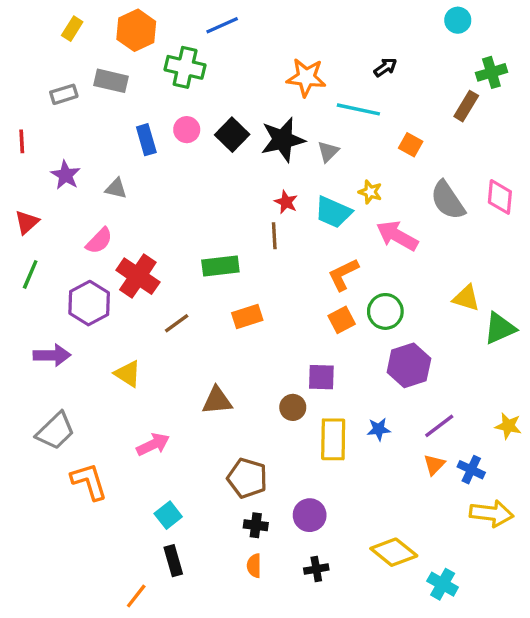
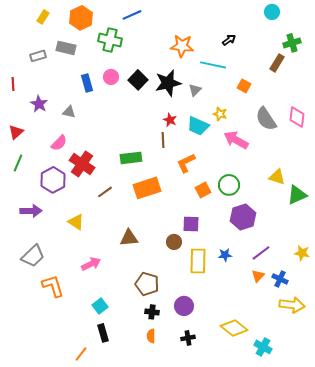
orange L-shape: (343, 274) -> (186, 163), moved
orange rectangle: (247, 316) -> (147, 188), size x1.5

